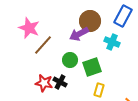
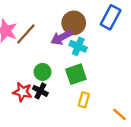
cyan cross: (112, 42) -> (78, 46), moved
brown line: (43, 45) -> (26, 34), moved
green circle: (70, 60) -> (43, 72), moved

